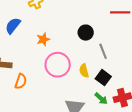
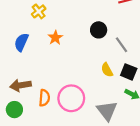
orange star: (43, 39) -> (55, 38), moved
pink circle: (58, 65) -> (71, 98), moved

